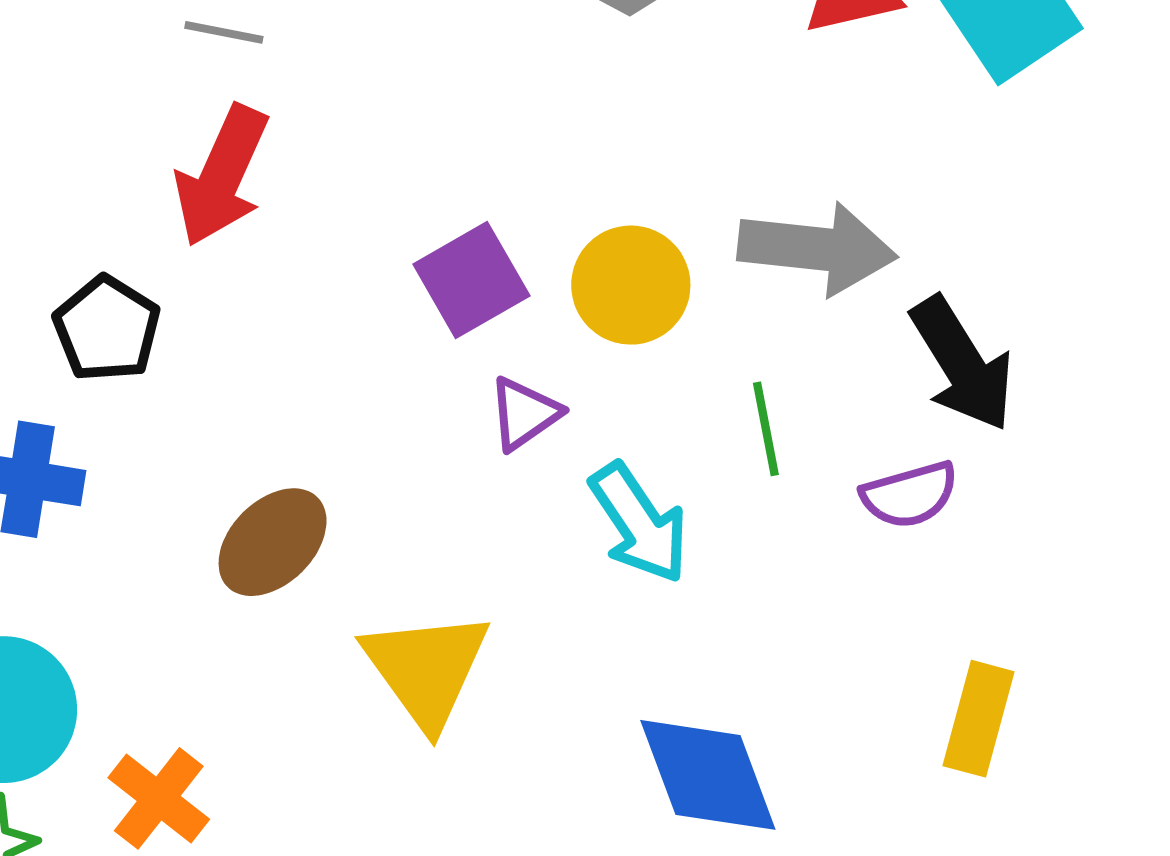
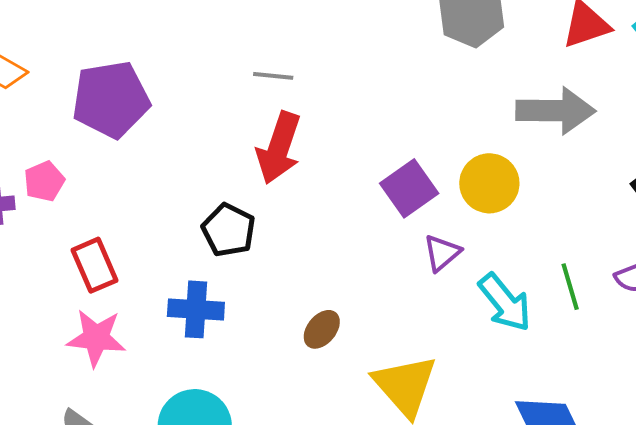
gray arrow: (817, 248) -> (556, 111), moved
green line: (766, 429) -> (570, 287), moved
brown ellipse: (273, 542) -> (322, 329), size x0.7

